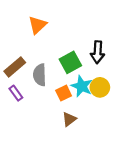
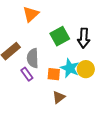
green square: (70, 62) -> (60, 36), moved
purple rectangle: (16, 93) -> (27, 74), moved
orange square: (64, 93) -> (54, 74), turned 32

